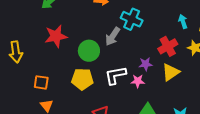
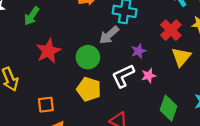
gray arrow: (113, 36) -> (109, 35), turned 30
purple star: (146, 64) -> (138, 51), moved
yellow pentagon: (82, 79) -> (89, 89), turned 30

